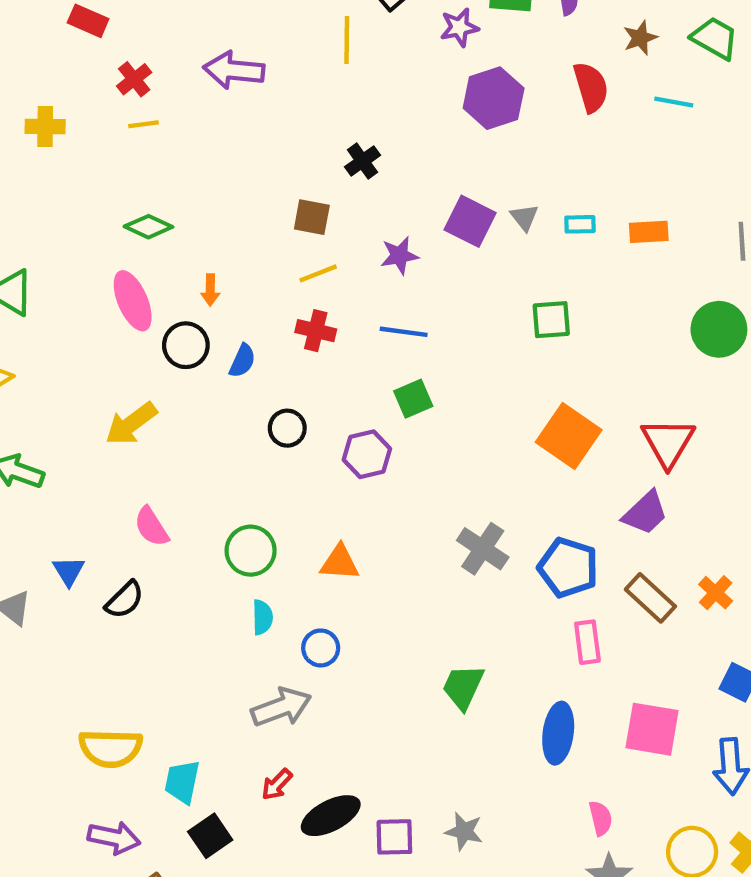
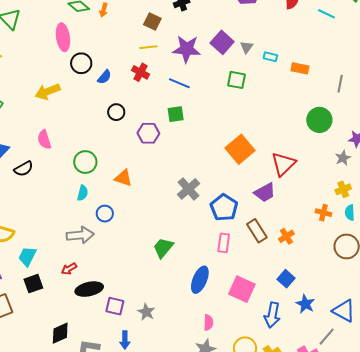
purple star: (399, 256) -> (187, 49), size x1.6
orange arrow: (210, 290) -> (104, 10), moved
green square: (551, 320) -> (236, 80), moved

